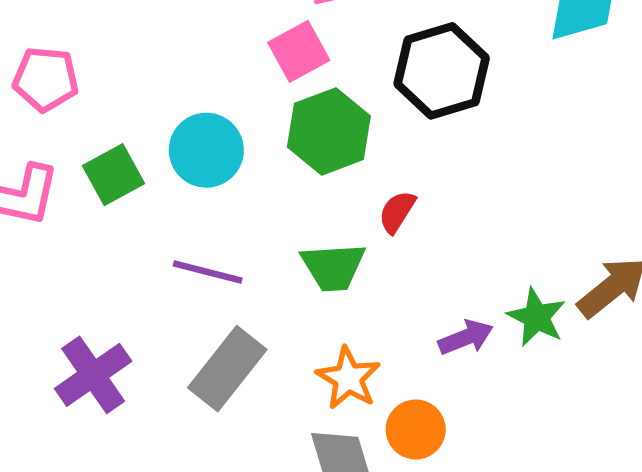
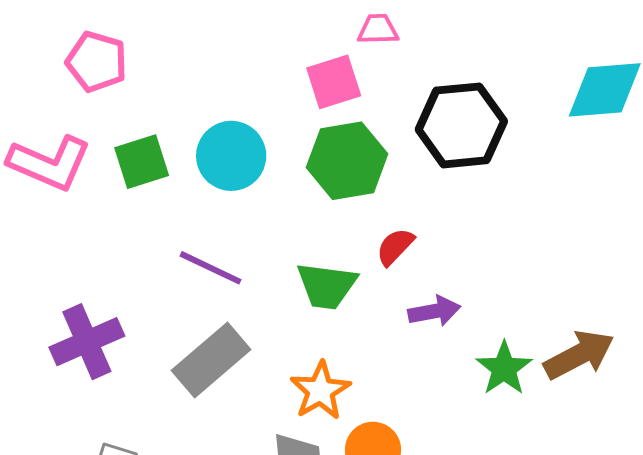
purple arrow: (466, 337) -> (434, 311), moved

